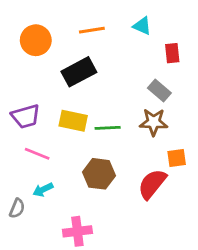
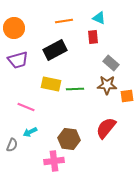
orange circle: (36, 40) -> (14, 28), moved
red rectangle: (172, 53) -> (93, 37), moved
purple trapezoid: (26, 116) -> (18, 60), moved
orange square: (177, 158) -> (127, 96), moved
brown hexagon: (99, 174) -> (69, 139), moved

